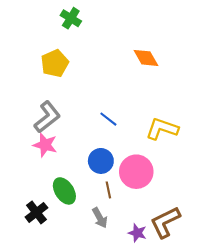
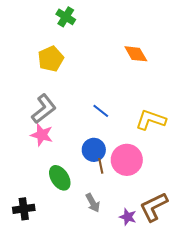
brown line: (108, 190) -> (101, 166), moved
black cross: (36, 212) -> (24, 209), moved, turned 30

